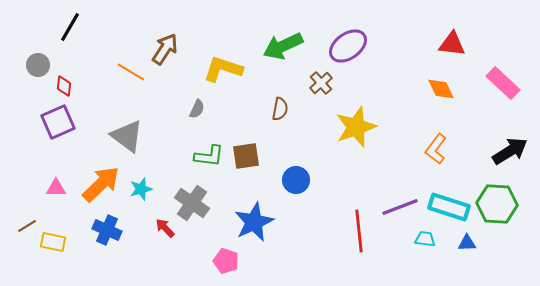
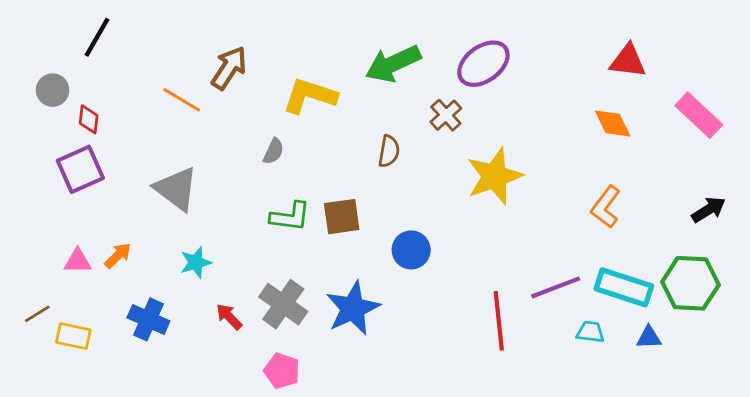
black arrow: (510, 151) -> (709, 210), size x0.7
orange arrow: (101, 184) -> (118, 255), moved, size x0.5
gray cross: (192, 203) -> (283, 304), moved
pink pentagon: (226, 261) -> (282, 371), moved

